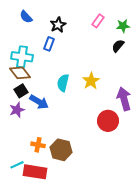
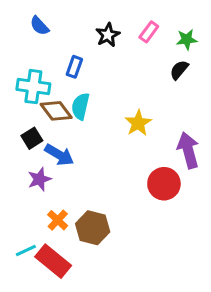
black star: (58, 25) -> (108, 35), moved
brown diamond: (20, 73) -> (56, 111), moved
cyan semicircle: (63, 83) -> (80, 106), moved
purple star: (17, 110) -> (39, 179), moved
orange cross: (38, 145) -> (58, 220), turned 32
red rectangle: (35, 172) -> (53, 261), turned 30

